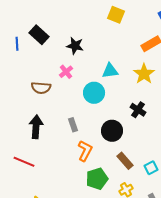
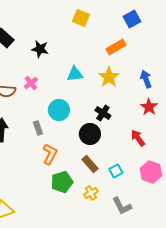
pink cross: (66, 72) -> (31, 83), moved
cyan circle: (94, 93) -> (59, 110), moved
black circle: (112, 131) -> (90, 134), moved

